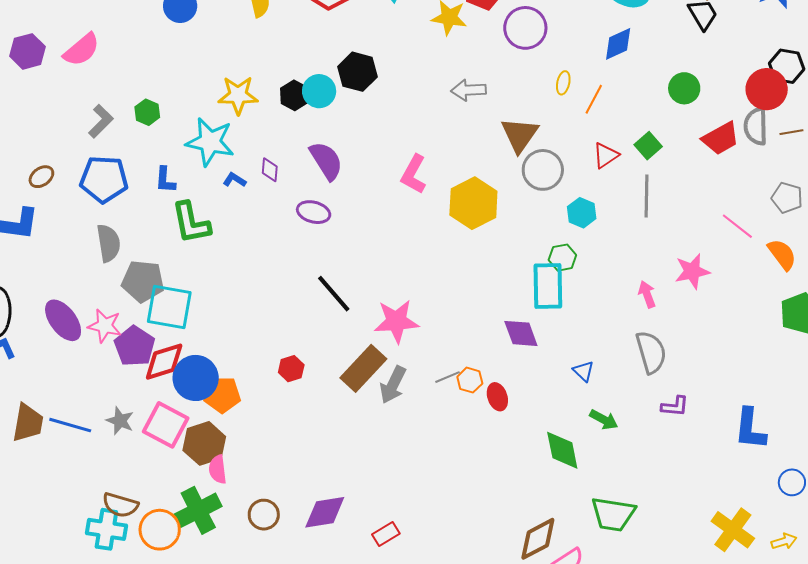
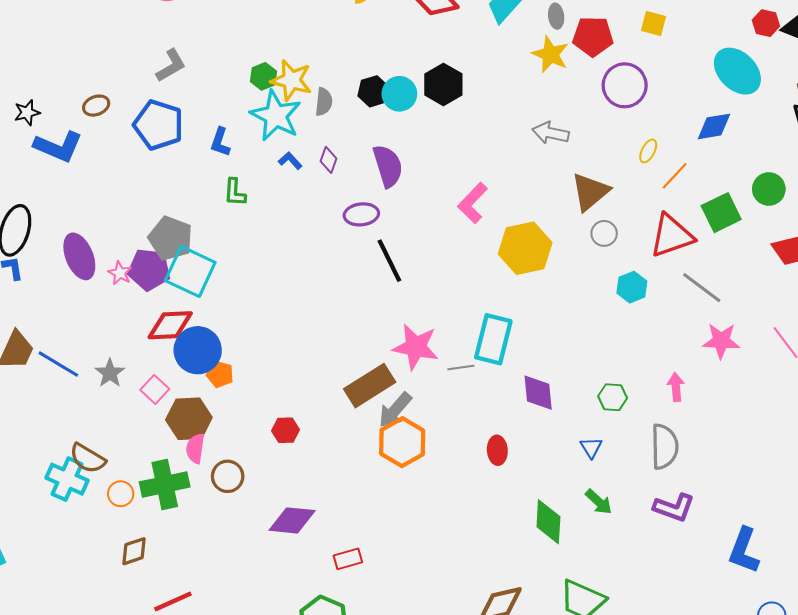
yellow star: (238, 95) -> (291, 80), moved
green hexagon: (147, 112) -> (263, 76), moved
green square: (648, 146) -> (721, 213), moved, size x1.4
red triangle: (606, 155) -> (672, 236), size x1.6
gray circle: (543, 170) -> (604, 233), size x0.6
gray line: (646, 196) -> (702, 288), turned -69
purple ellipse: (314, 212) -> (361, 214), turned -36
green L-shape: (191, 223) -> (235, 192), size x0.6
gray semicircle: (109, 243) -> (324, 102), moved, size x0.7
green hexagon: (562, 258) -> (613, 397), moved
pink star: (692, 271) -> (721, 341), moved
cyan rectangle: (548, 286) -> (493, 339), moved
black line: (334, 294) -> (389, 261), moved
pink star: (105, 326) -> (120, 273), size x0.7
purple pentagon: (135, 346) -> (149, 270), moved, turned 30
red hexagon: (291, 369) -> (286, 430), moved
gray line: (447, 377) -> (461, 368), moved
orange hexagon: (470, 380) -> (402, 442), moved, size x1.8
orange pentagon: (222, 395) -> (220, 374), size x0.7
purple L-shape: (675, 406) -> (674, 508), size x1.4
pink square: (166, 425) -> (155, 389), size x0.6
brown circle: (264, 515) -> (228, 476), moved
orange circle: (160, 530) -> (121, 494), size x0.6

